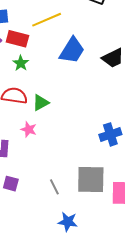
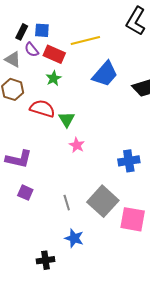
green triangle: (41, 103) -> (67, 119), turned -42
pink star: (29, 129) -> (77, 145), moved
gray square: (91, 179) -> (103, 201), turned 32

